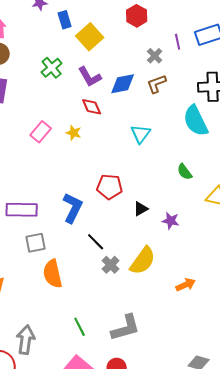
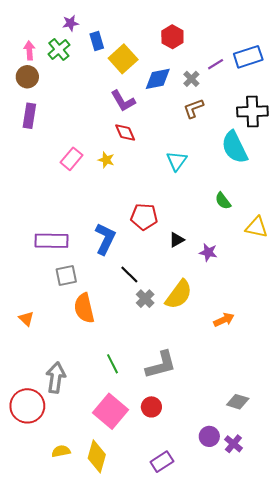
purple line: (178, 42) -> (216, 64), turned 70
green cross: (52, 68) -> (59, 49), moved
blue diamond: (123, 84) -> (158, 79), moved

